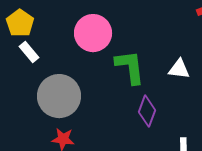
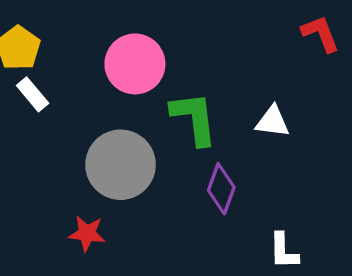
gray circle: (59, 96) -> (121, 165), moved

